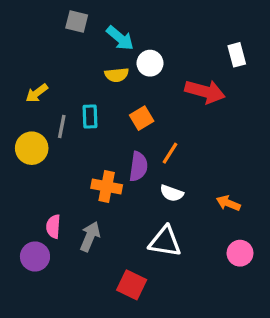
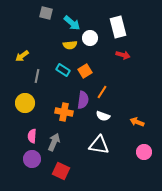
white rectangle: (237, 55) -> (118, 27), moved, size x1.5
red arrow: (205, 91) -> (123, 55), size x0.6
cyan rectangle: (90, 116) -> (63, 70), moved, turned -56
yellow circle: (32, 148) -> (25, 103), moved
purple circle: (35, 257) -> (32, 159), moved
red square: (132, 285) -> (61, 171), moved

